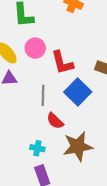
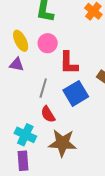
cyan cross: (37, 148) -> (25, 135), size x1.5

